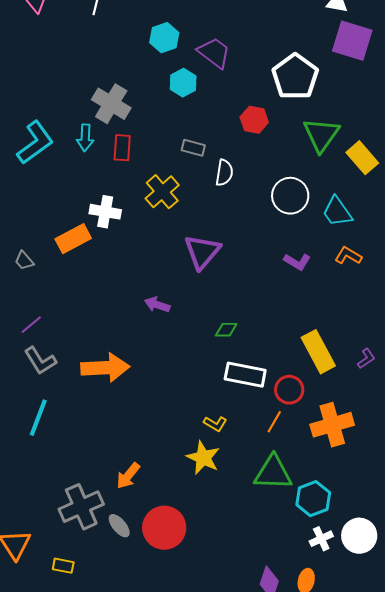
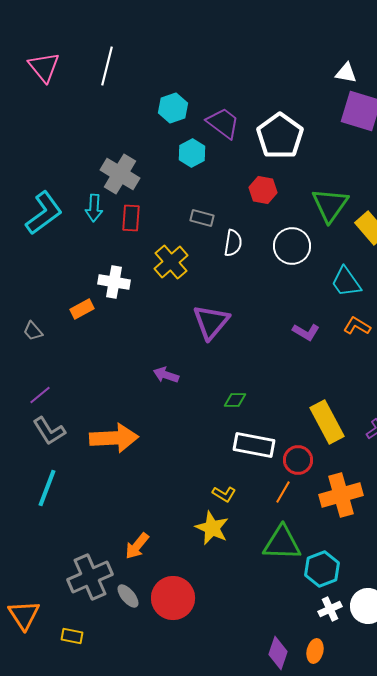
white pentagon: (295, 77) -> (280, 136), moved
white circle: (290, 196) -> (292, 246), moved
orange rectangle: (73, 239) -> (82, 309), size x0.7

